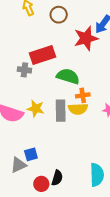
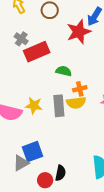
gray cross: (24, 70) -> (21, 39), moved, turned 32
green semicircle: (68, 76) -> (64, 71), size x0.7
blue square: (31, 154) -> (33, 152), size x1.5

